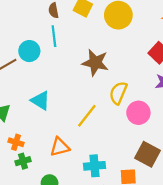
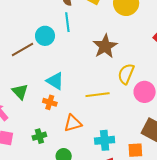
brown star: (95, 63) -> (105, 46), turned 30
yellow line: (87, 116) -> (98, 95), turned 45
orange cross: (16, 142) -> (50, 102), moved

